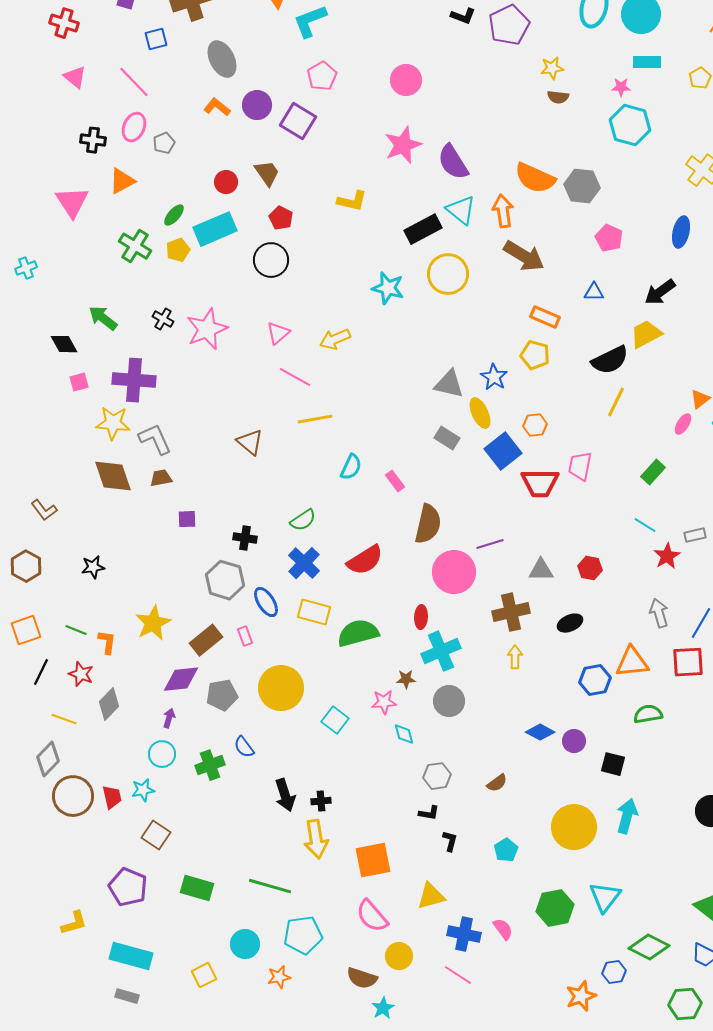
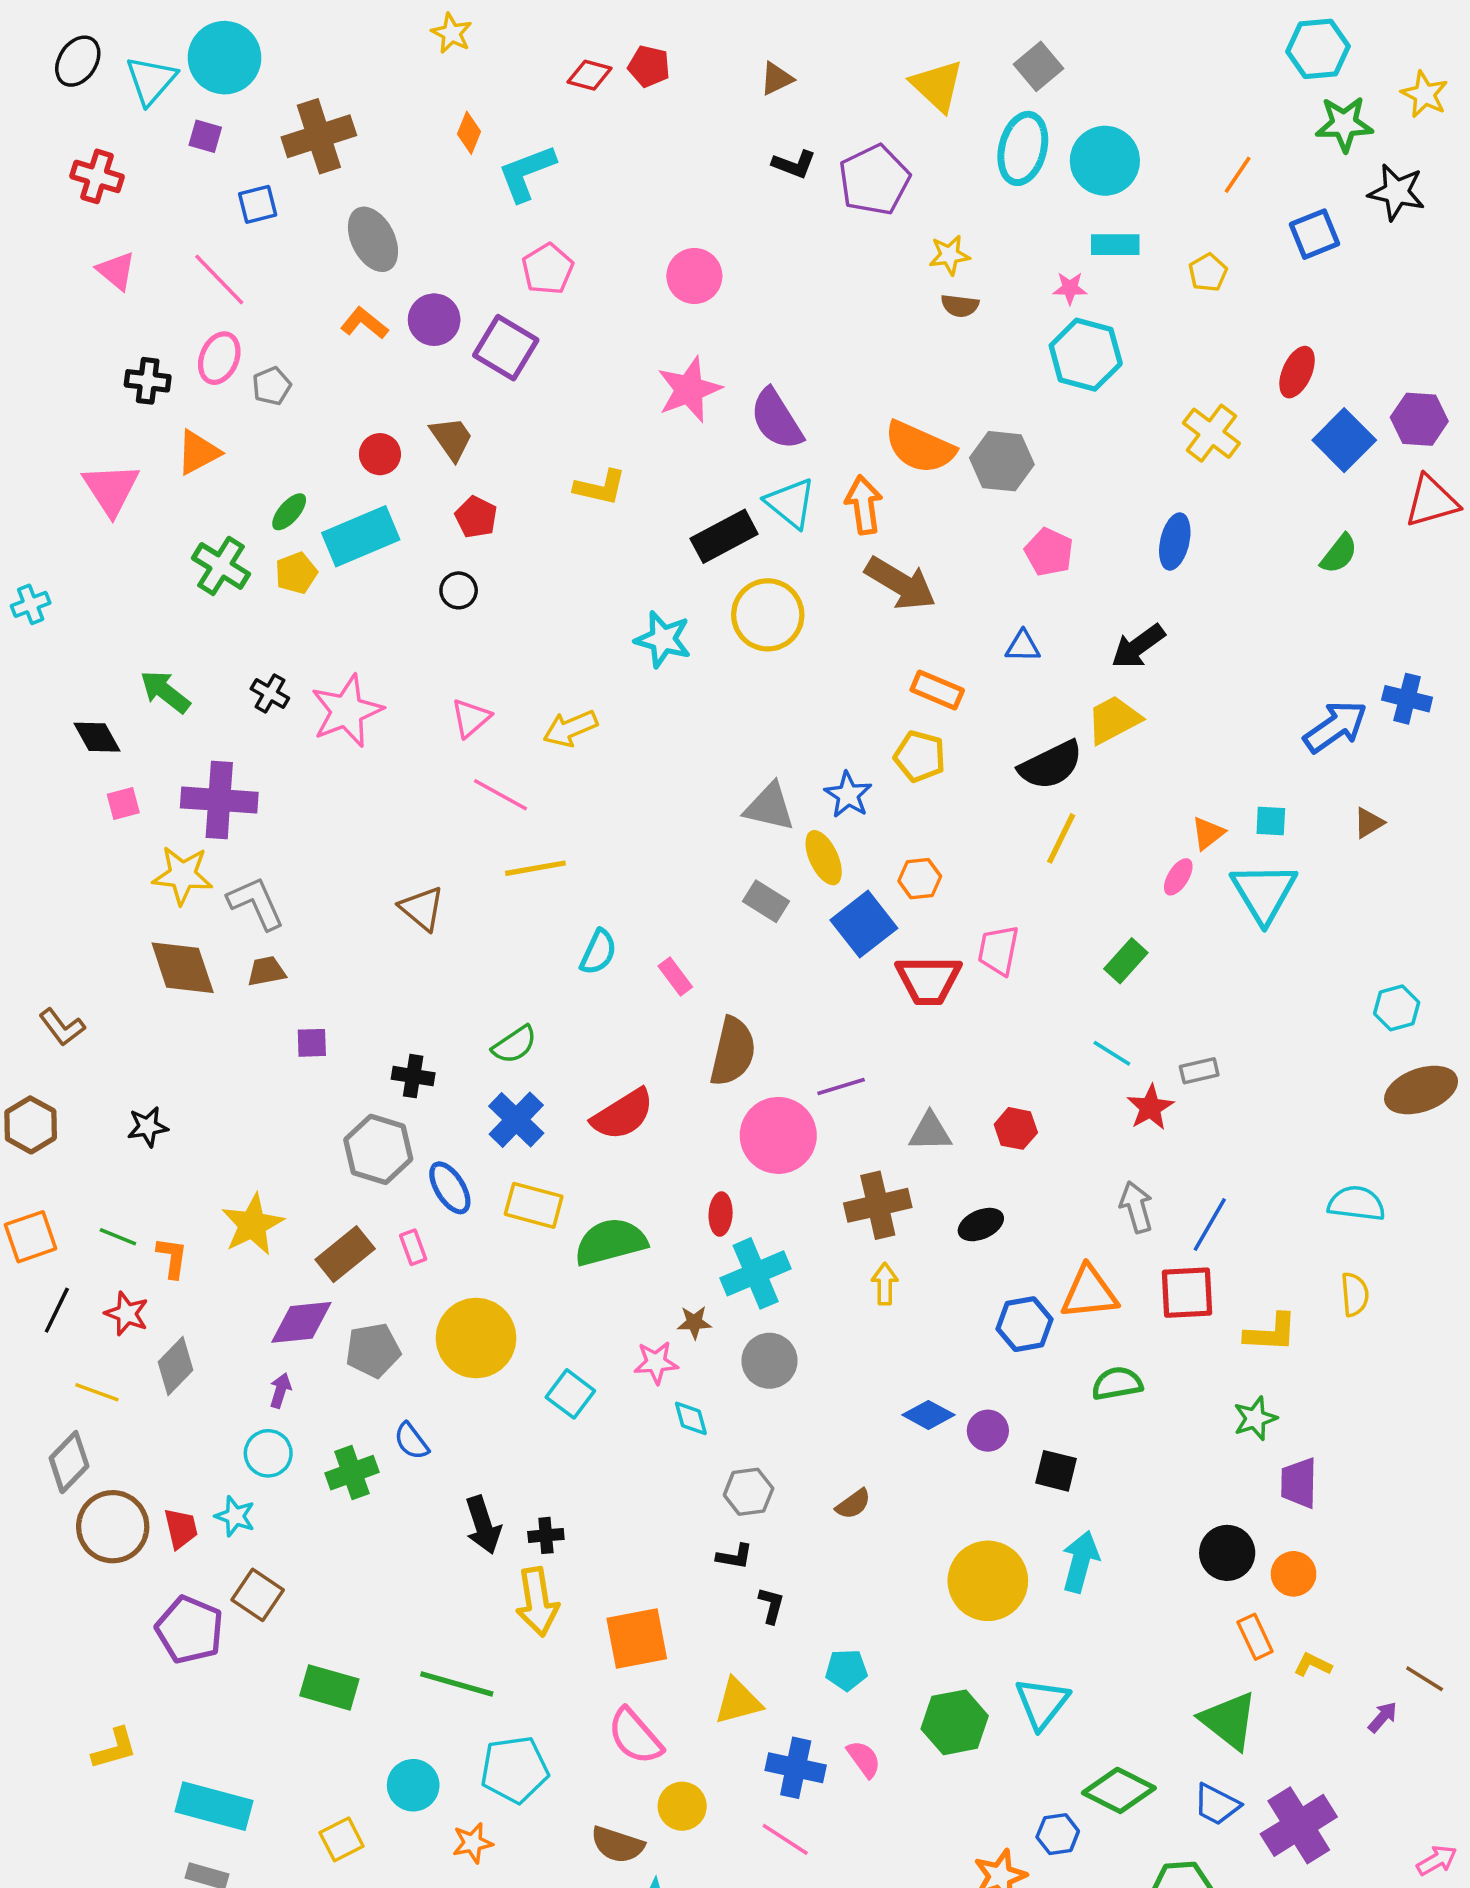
black circle: (271, 260) -> (459, 590), size x0.6
cyan star: (143, 790) -> (235, 1516), turned 30
cyan pentagon: (506, 850) -> (846, 1670), moved, turned 30
purple pentagon: (128, 887) -> (190, 1630), moved

